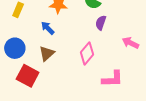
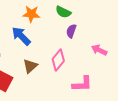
blue arrow: (48, 28) -> (21, 36), size x1.5
brown triangle: (47, 53) -> (30, 66), moved

